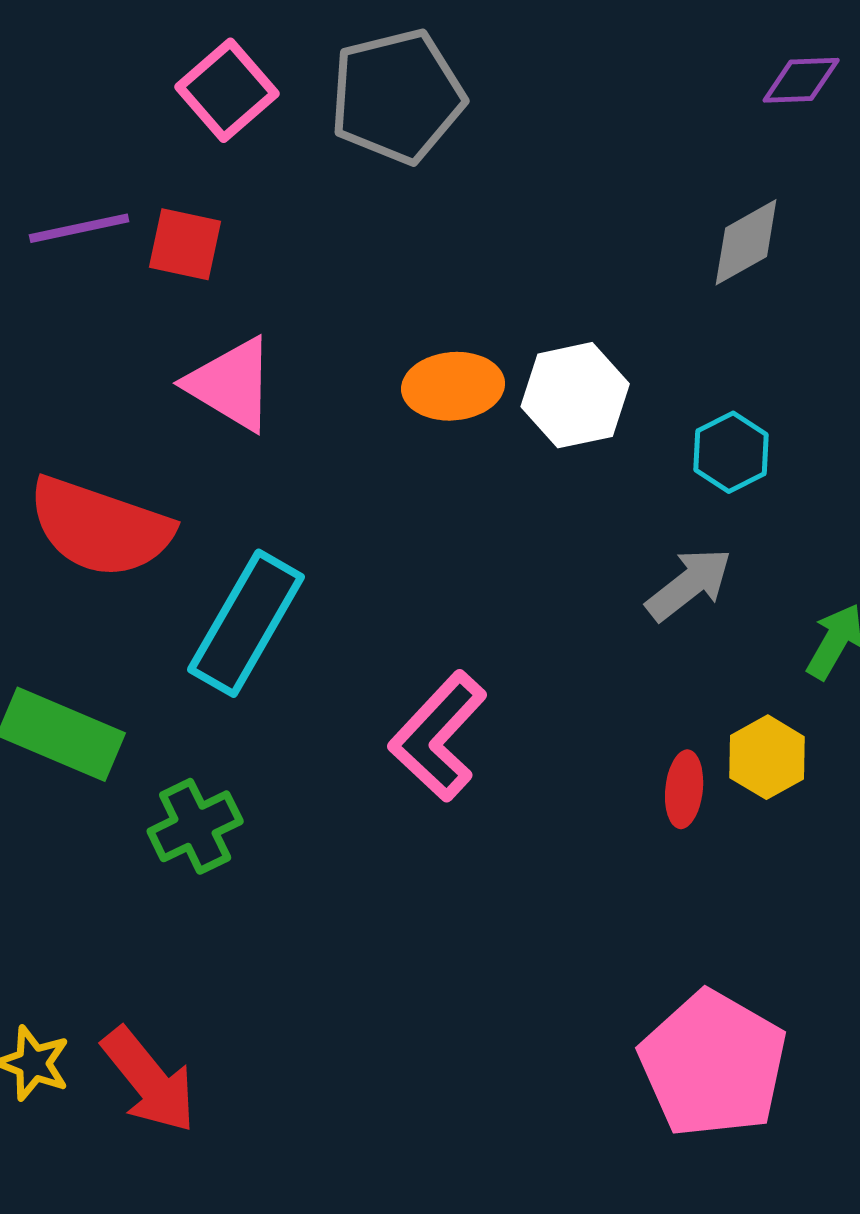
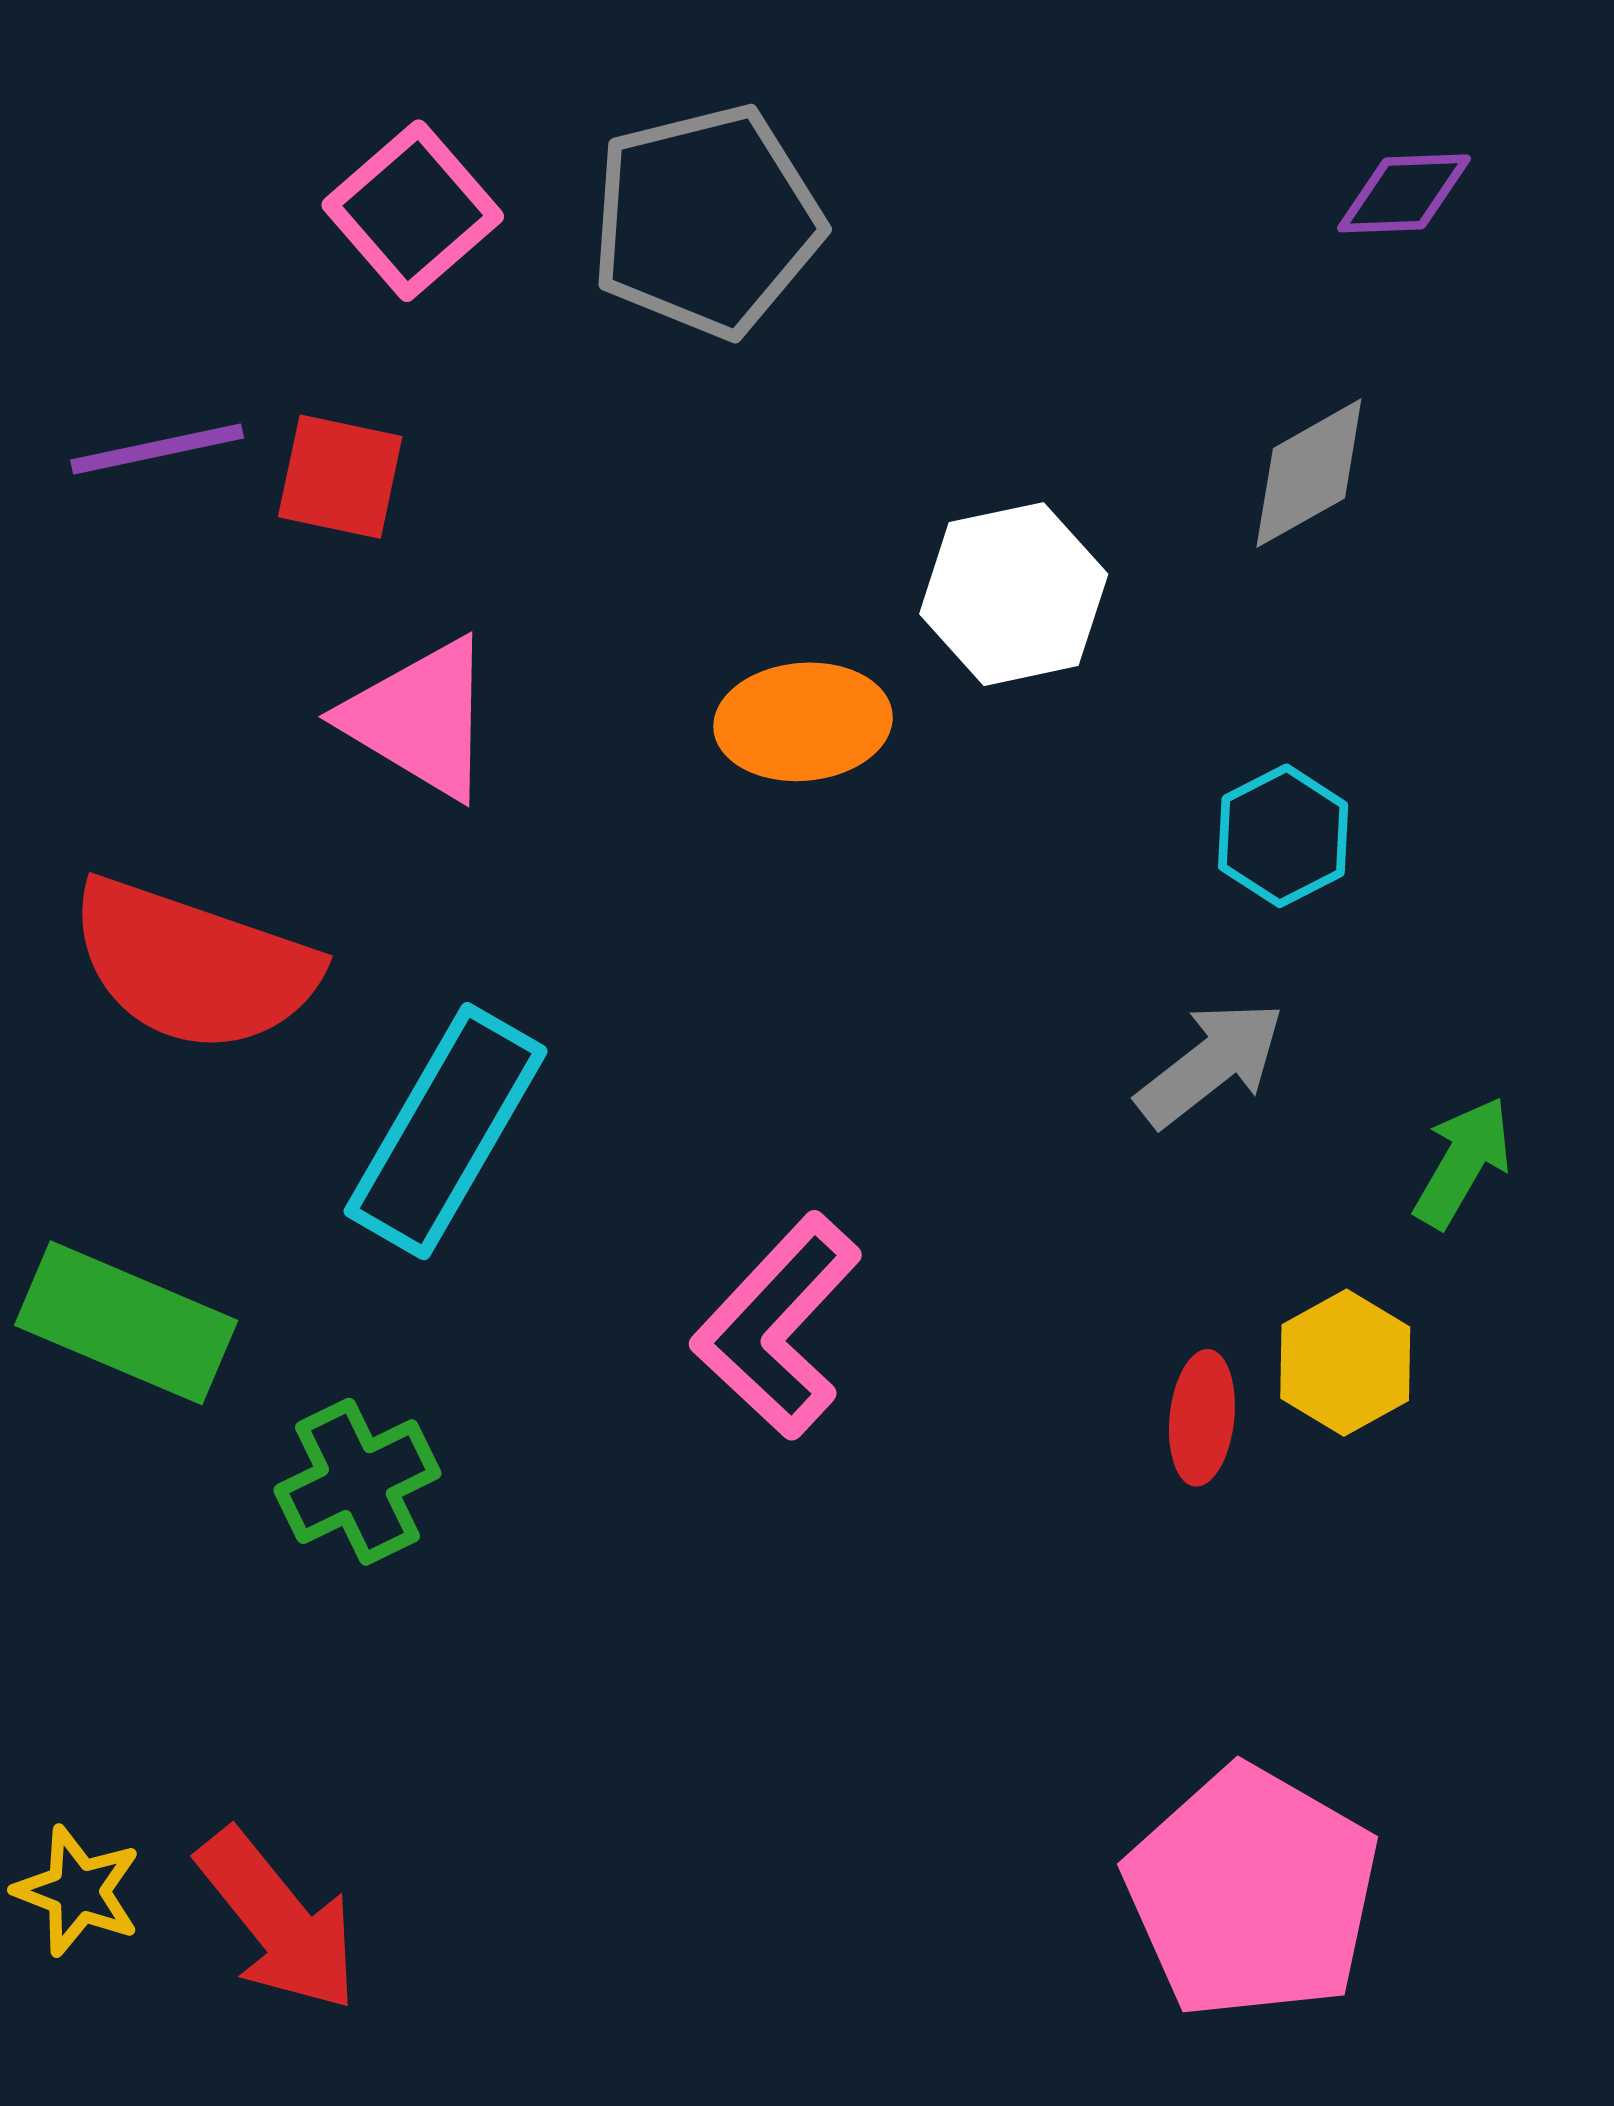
white hexagon: (575, 395) -> (1014, 594), moved

